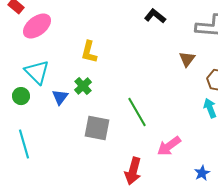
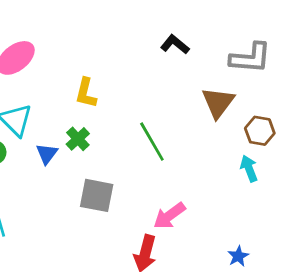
brown triangle: (187, 59) -> (218, 102), size x1.5
green line: (137, 112) -> (152, 142), moved
pink arrow: (169, 146) -> (169, 216), moved

